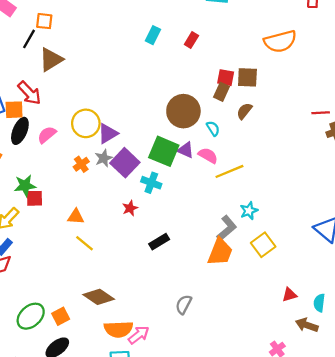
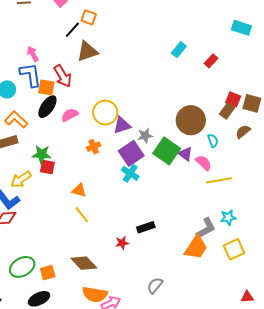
gray star: (104, 158) -> (145, 136), moved
cyan cross: (151, 183) -> (130, 173), moved
red star: (130, 208) -> (122, 243), moved

